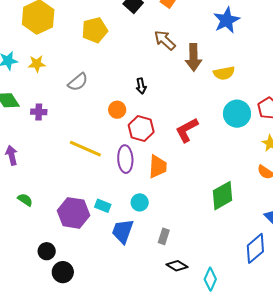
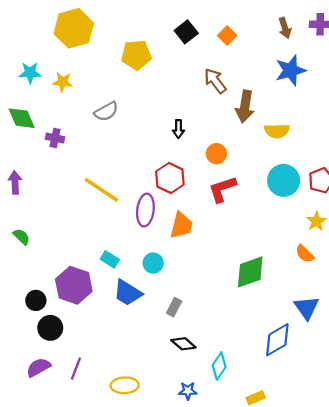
orange circle: (117, 110) -> (216, 154), moved
purple hexagon: (73, 213) -> (74, 285), moved
blue trapezoid: (123, 231) -> (128, 293), turned -88

